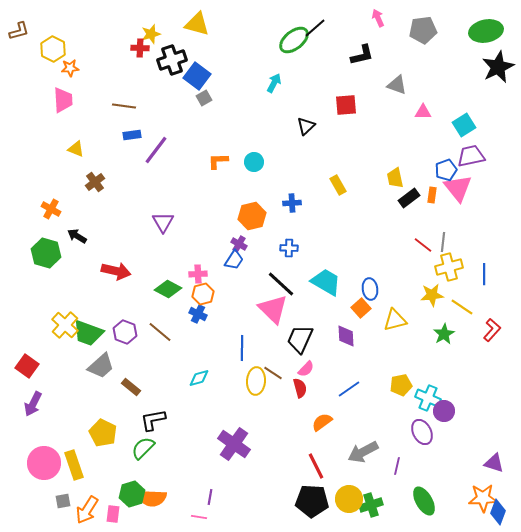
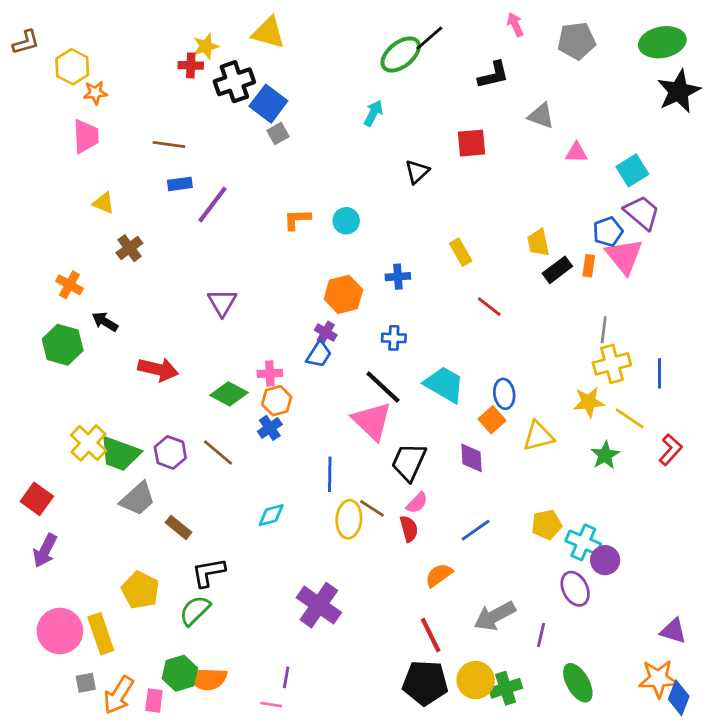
purple trapezoid: (471, 156) -> (642, 213), turned 52
red line: (423, 245) -> (489, 307), moved
blue cross: (198, 314) -> (270, 428), turned 30

